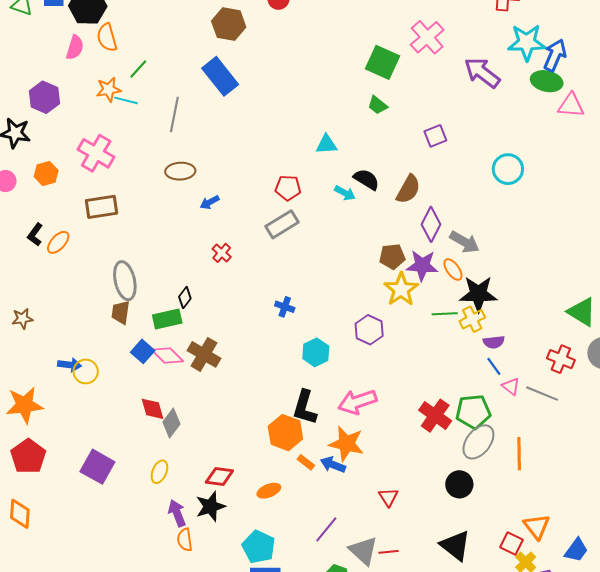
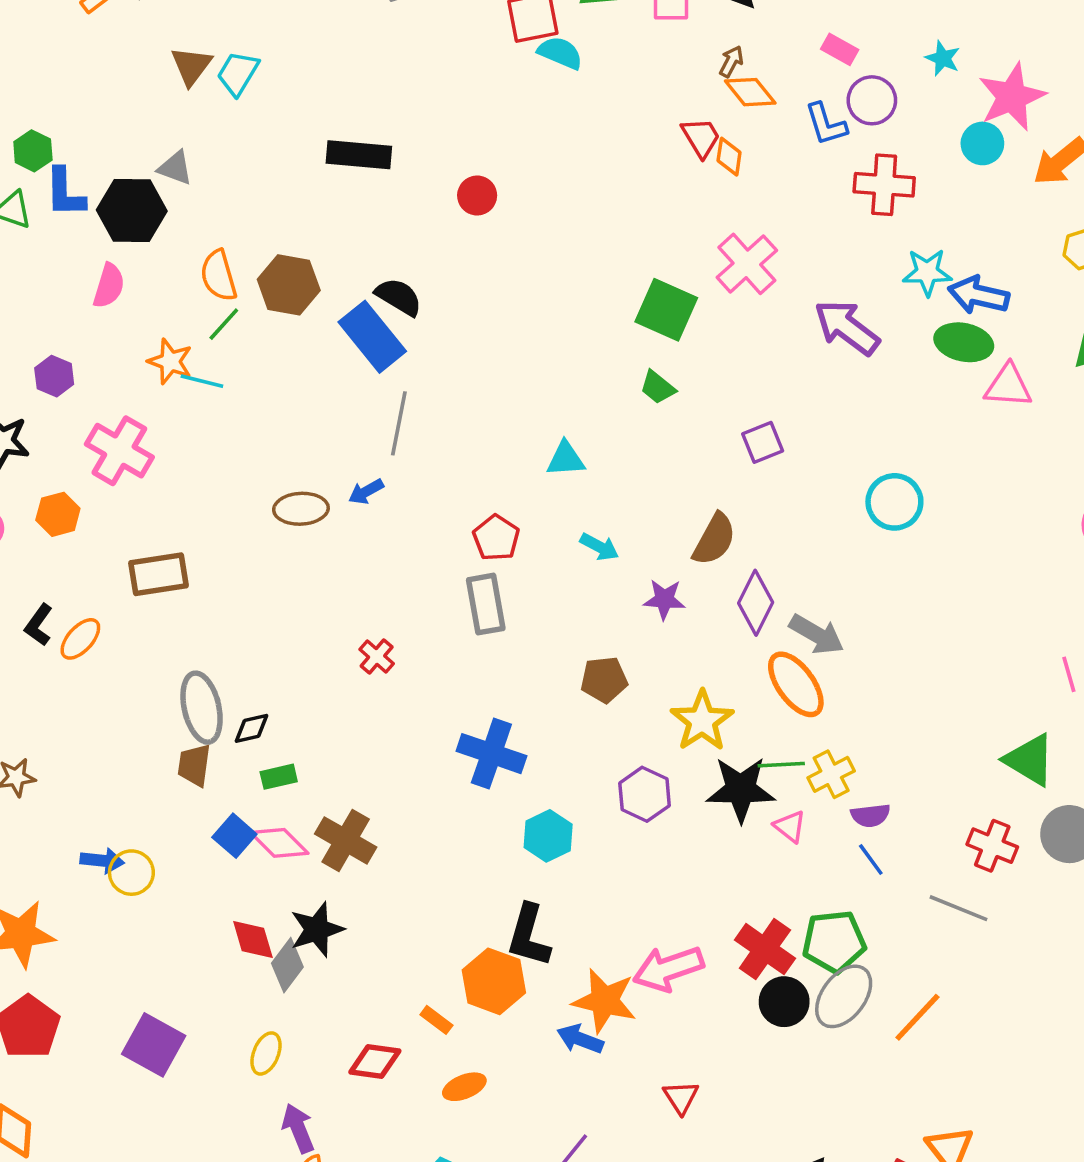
brown hexagon: (229, 24) -> (289, 285), moved
orange semicircle: (107, 38) -> (219, 276), moved
cyan star: (527, 42) -> (927, 272), size x0.7
blue arrow: (555, 55) -> (979, 295), turned -100
orange star: (109, 89) -> (170, 361), turned 30
purple hexagon: (44, 97) -> (54, 376), size x0.7
gray line: (174, 114) -> (399, 423), moved
pink cross: (96, 153) -> (119, 451), moved
black semicircle: (366, 179) -> (399, 297), moved
red pentagon: (288, 188) -> (496, 538), turned 30
blue arrow: (210, 202) -> (366, 492), moved
gray rectangle: (282, 224) -> (486, 604), turned -68
brown pentagon: (392, 257) -> (604, 680), moved
purple star: (422, 265) -> (664, 599), moved, size x0.7
orange ellipse: (453, 270) -> (796, 684), size x1.6
black star: (478, 294) -> (741, 789), moved
black diamond: (185, 298) -> (251, 728), moved, turned 40
blue cross: (285, 307) -> (491, 754), size x1.8
green rectangle: (167, 319) -> (279, 777), size x0.7
pink triangle: (511, 386) -> (790, 826), moved
pink arrow: (357, 402) -> (668, 969), moved
orange line: (519, 454) -> (917, 1017), turned 44
orange rectangle: (306, 462) -> (436, 1020), moved
black circle: (459, 484) -> (784, 1002), moved
black star: (210, 506) -> (317, 929), moved

